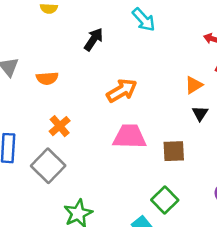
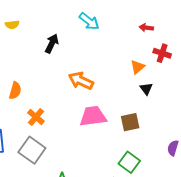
orange semicircle: (47, 78) -> (15, 91), moved, turned -60
orange arrow: (122, 91) -> (81, 81), turned -115

